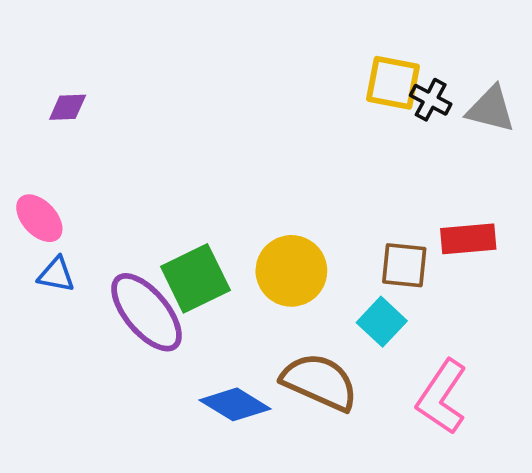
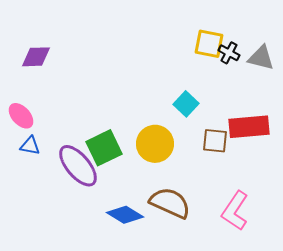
purple diamond: (68, 107) -> (36, 57), size x1.4
red rectangle: (468, 239) -> (249, 127), size x1.4
cyan square: (382, 322) -> (186, 104), moved

